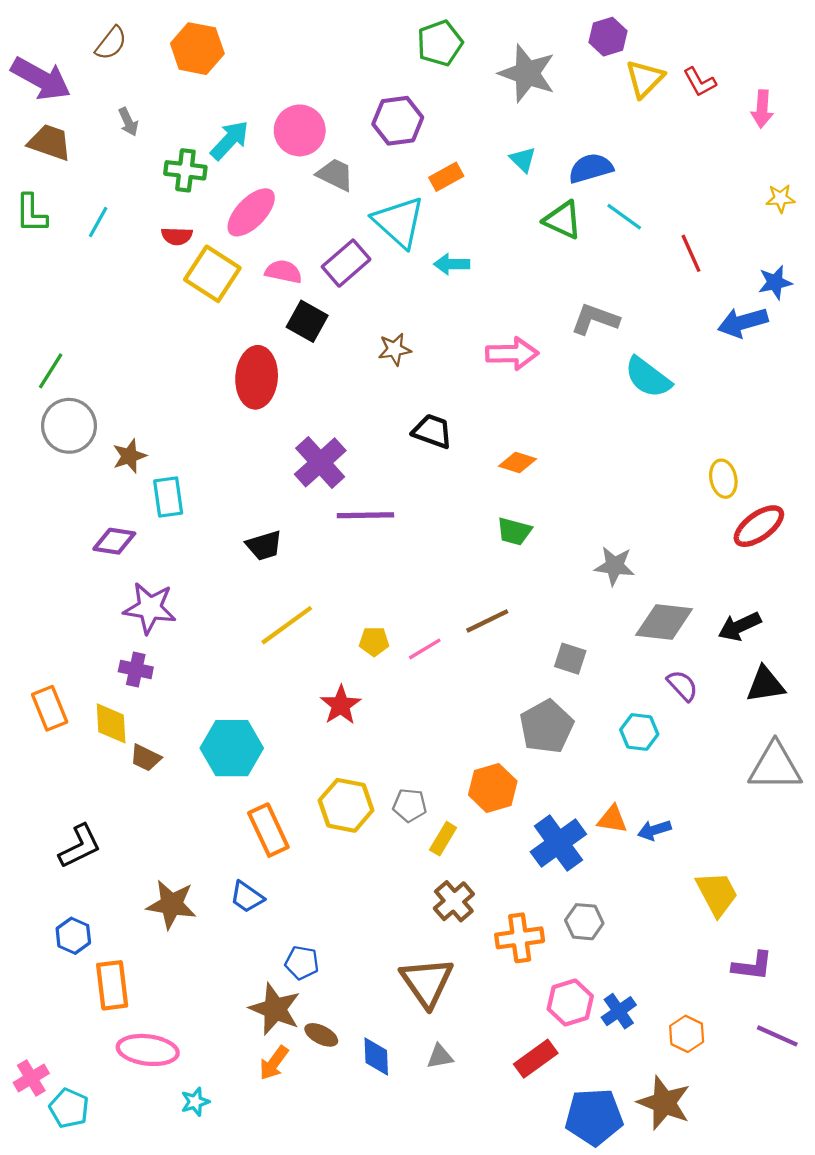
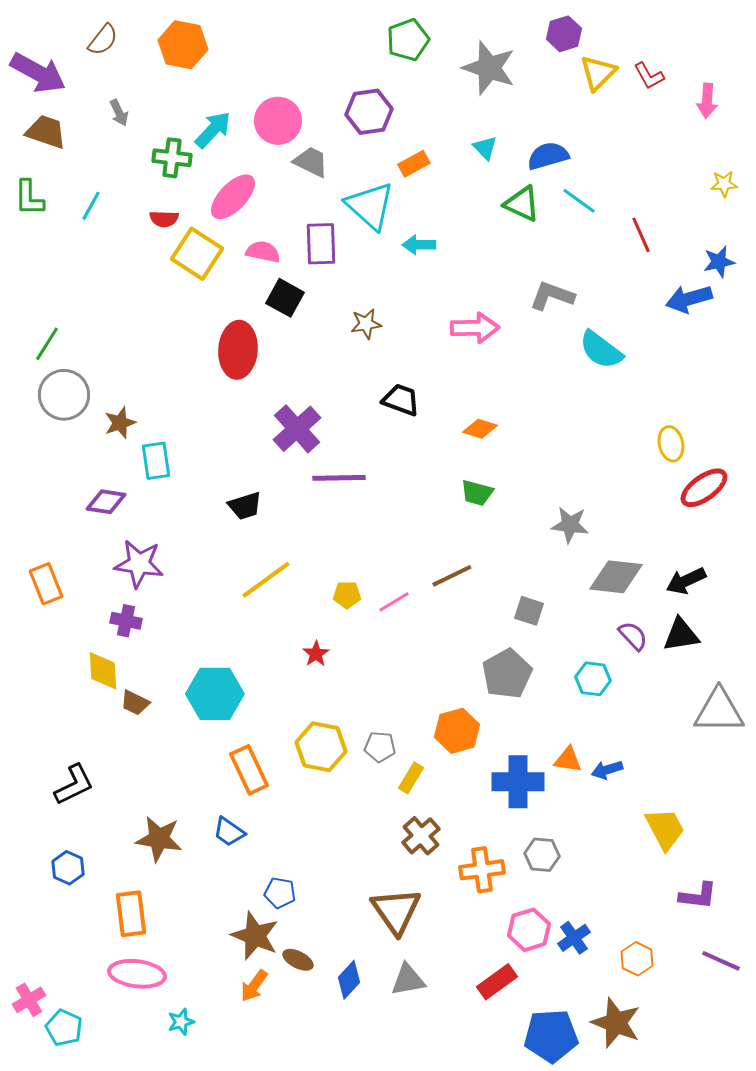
purple rectangle: (346, 263) -> (321, 244), turned -51
black triangle: (765, 685) -> (681, 635), moved
red star: (341, 705) -> (316, 654), size x0.7
orange rectangle: (50, 708) -> (46, 584), moved
blue cross: (558, 843) -> (518, 782), turned 36
orange rectangle: (112, 985) -> (131, 914), moved
blue diamond: (376, 1056) -> (349, 980), turned 45
gray triangle: (440, 1056) -> (408, 980), size x1.4

